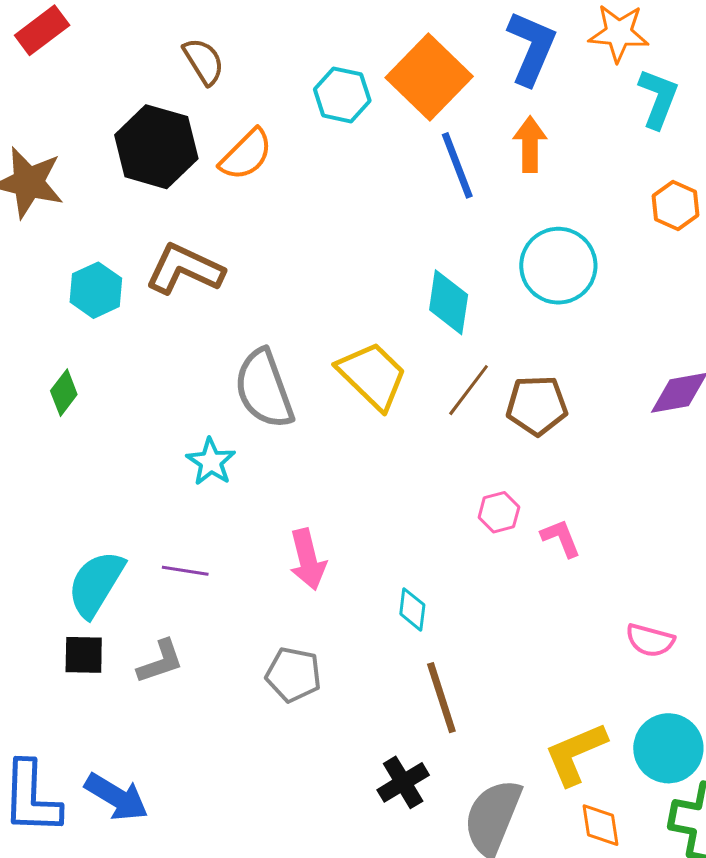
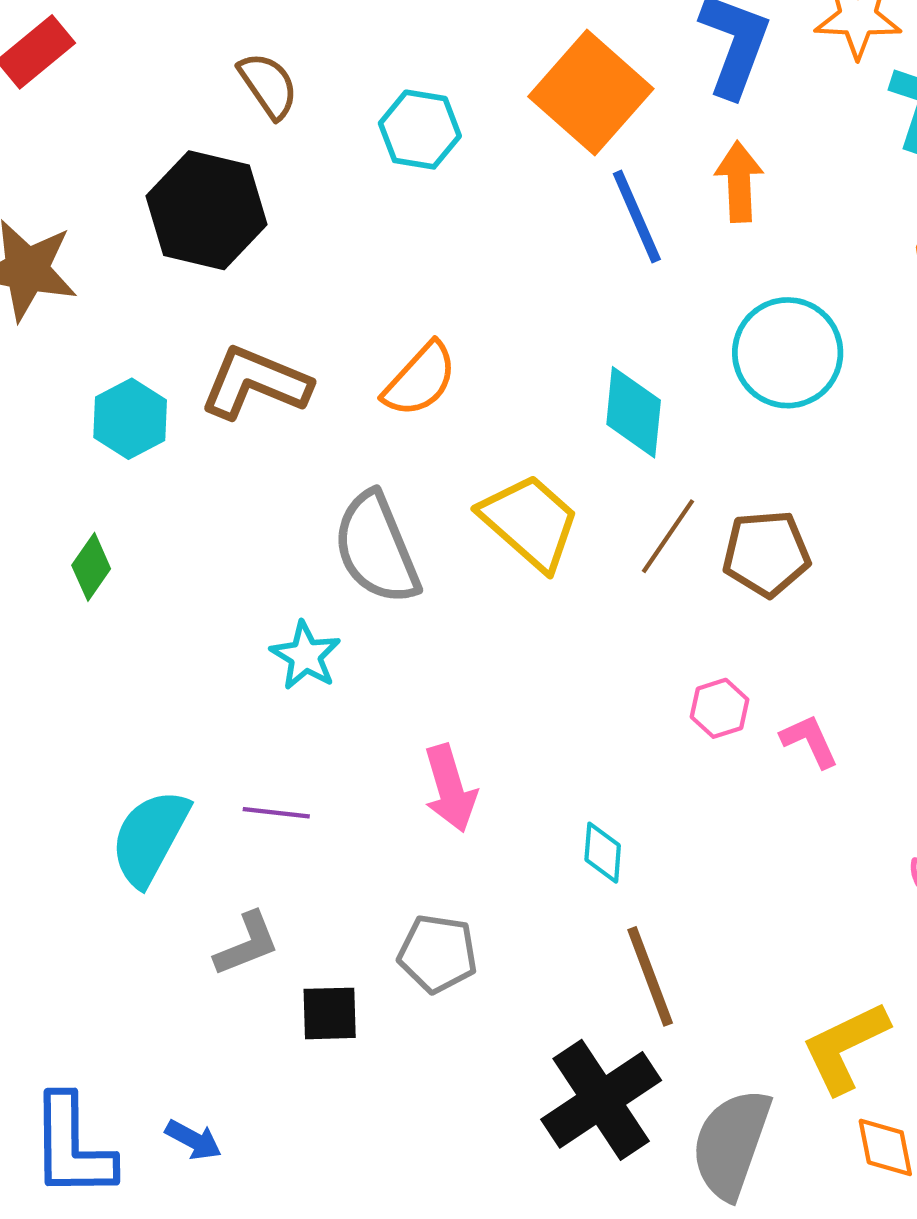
cyan hexagon: (342, 95) -> (420, 130), moved
orange semicircle: (246, 155) -> (420, 380), moved
black square: (84, 655) -> (330, 1013), moved
black cross: (403, 782) -> (601, 1100), size x1.6
blue arrow: (116, 797) -> (193, 1140), size x0.6

